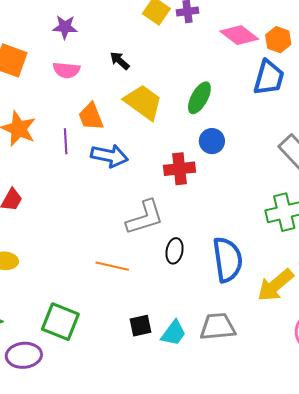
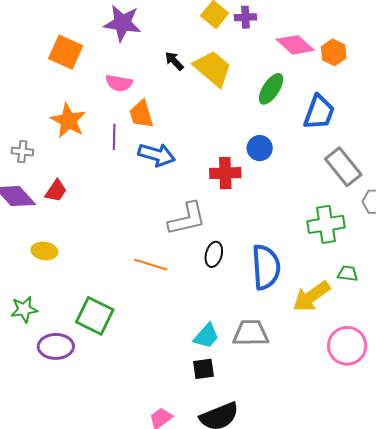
purple star: (65, 27) -> (122, 23), size x1.5
pink semicircle: (66, 70) -> (119, 83), moved
blue trapezoid: (269, 78) -> (319, 112), moved
green ellipse: (199, 98) -> (271, 89), moved
yellow trapezoid: (143, 102) -> (213, 68), moved
black square: (140, 326) -> (203, 369), moved

